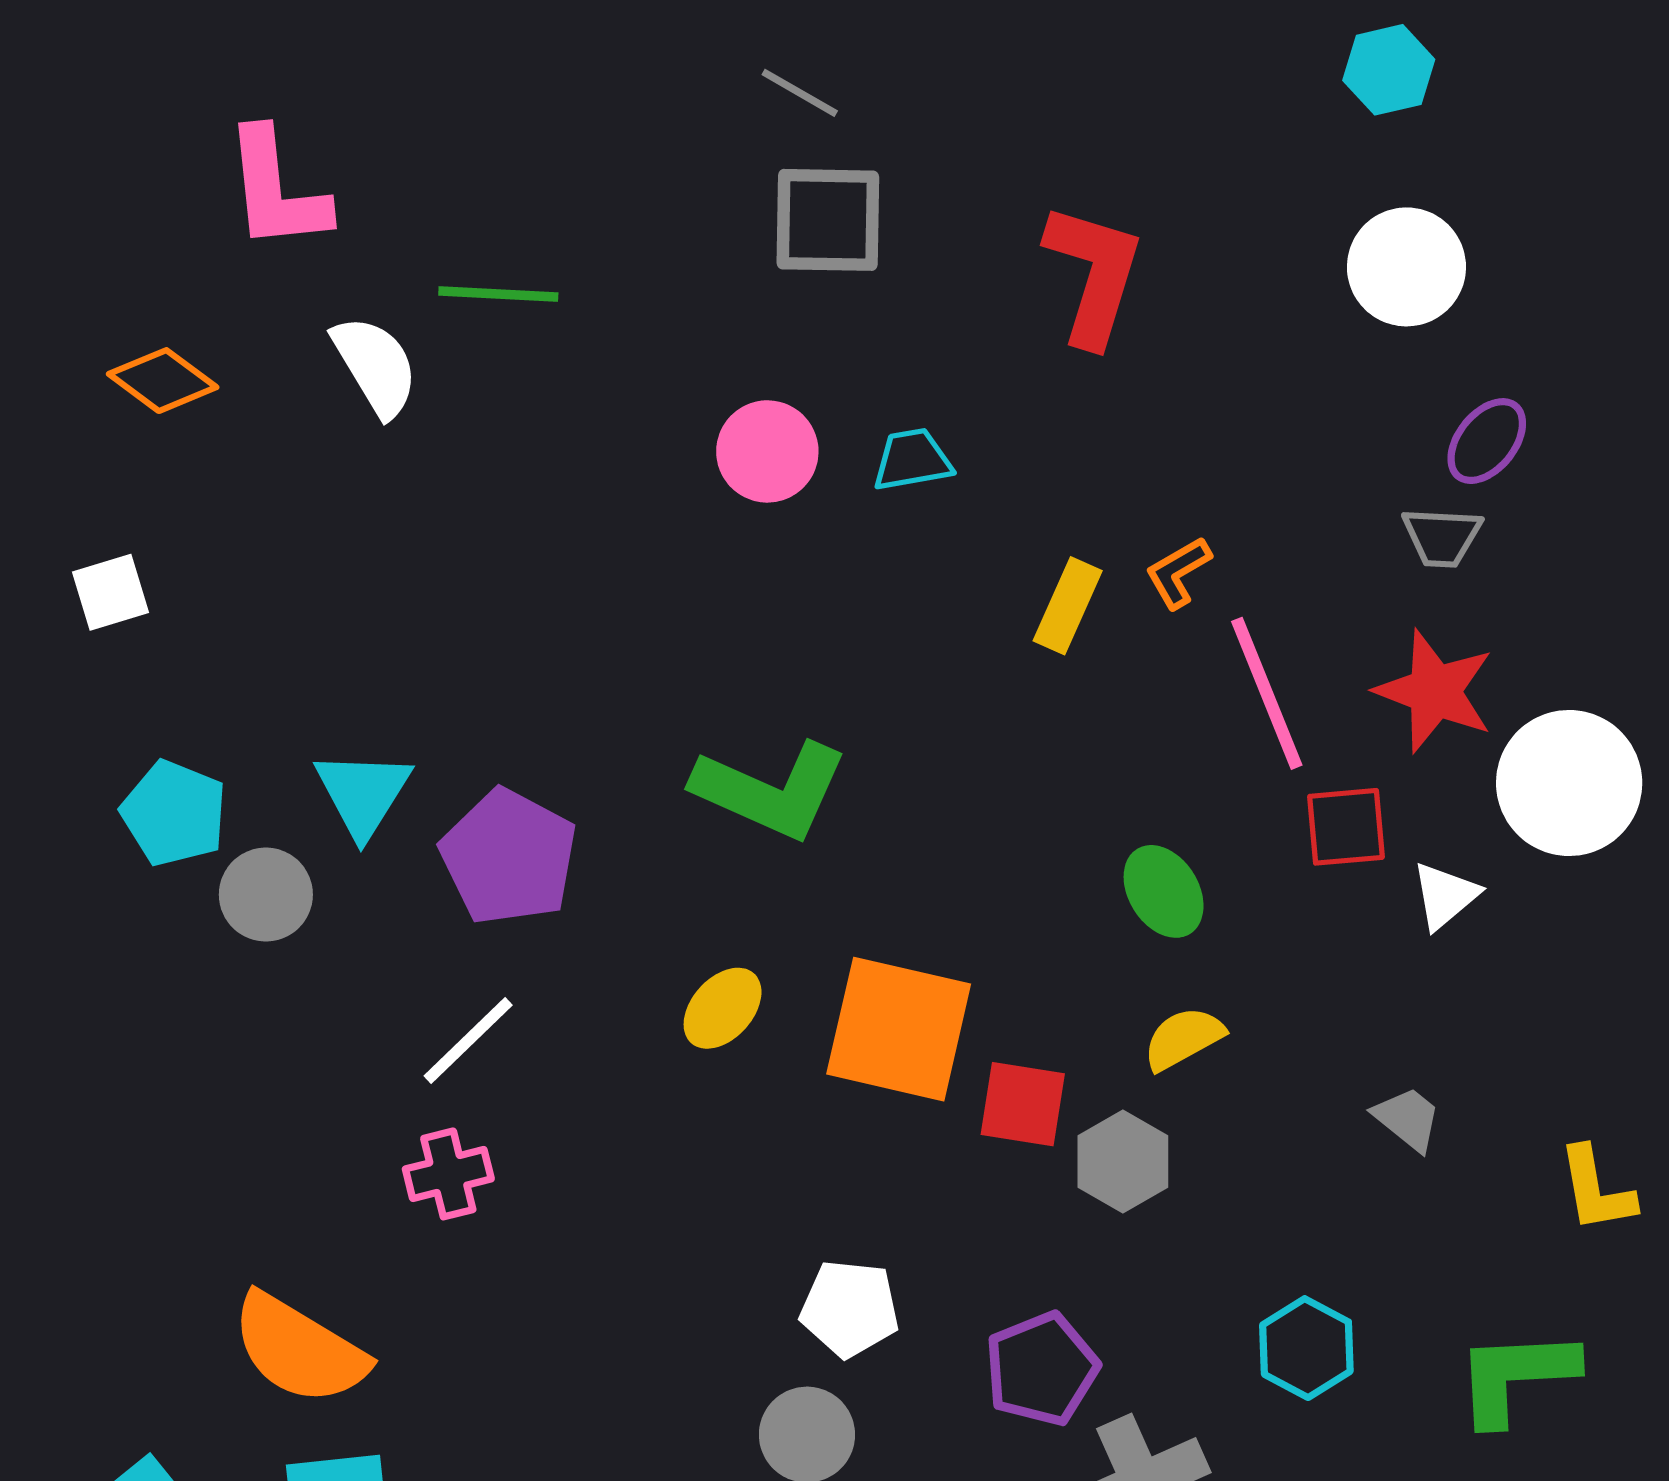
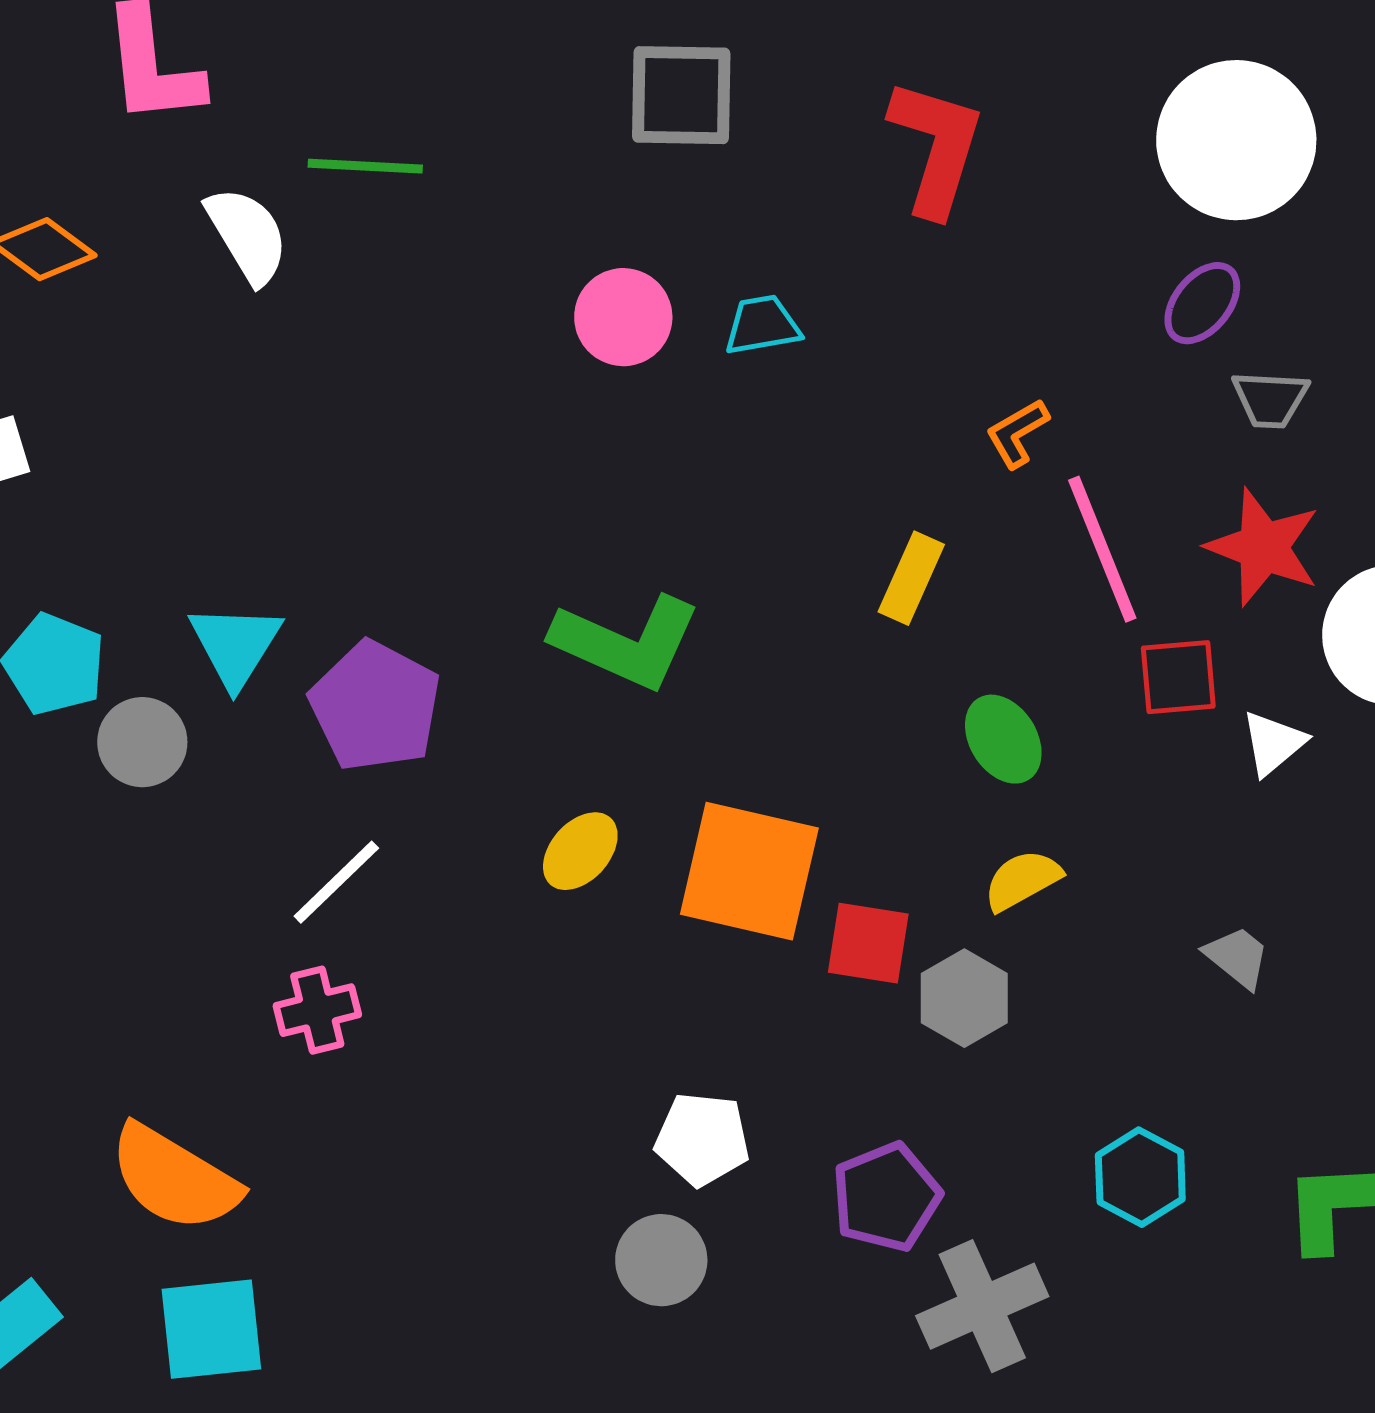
white circle: (1406, 267) -> (1236, 140), size x1.4
purple ellipse: (1487, 441) -> (1202, 303), moved
yellow rectangle: (1068, 606) -> (911, 578), moved

